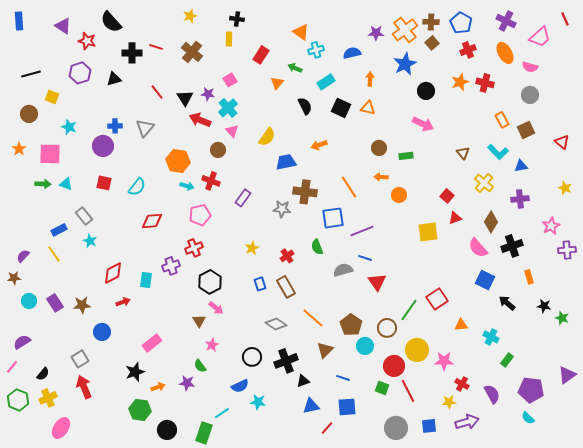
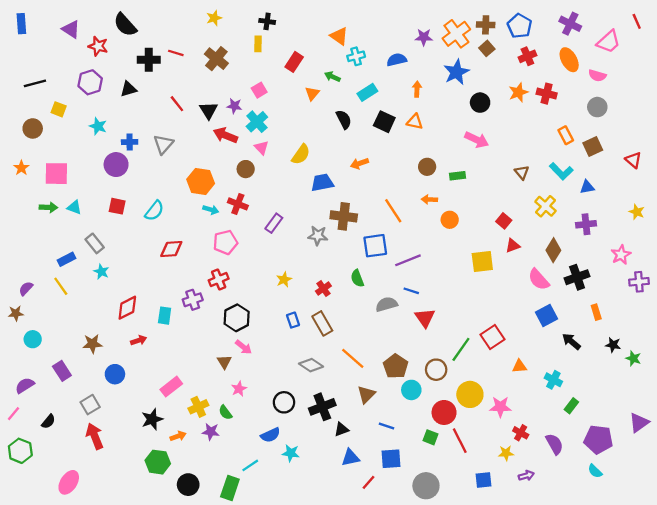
cyan star: (69, 127) -> (98, 126), moved
blue square: (485, 280) -> (547, 316), turned 36
purple rectangle: (55, 303) -> (62, 371), moved
yellow cross: (48, 398) -> (198, 407), moved
purple arrow: (467, 422) -> (526, 476), size x0.6
gray circle: (396, 428) -> (426, 486), moved

